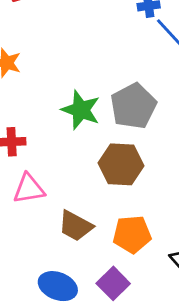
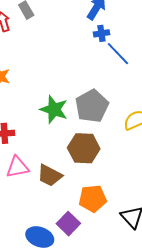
brown trapezoid: (76, 226) -> (50, 175), moved
purple square: (113, 283) -> (68, 224), moved

